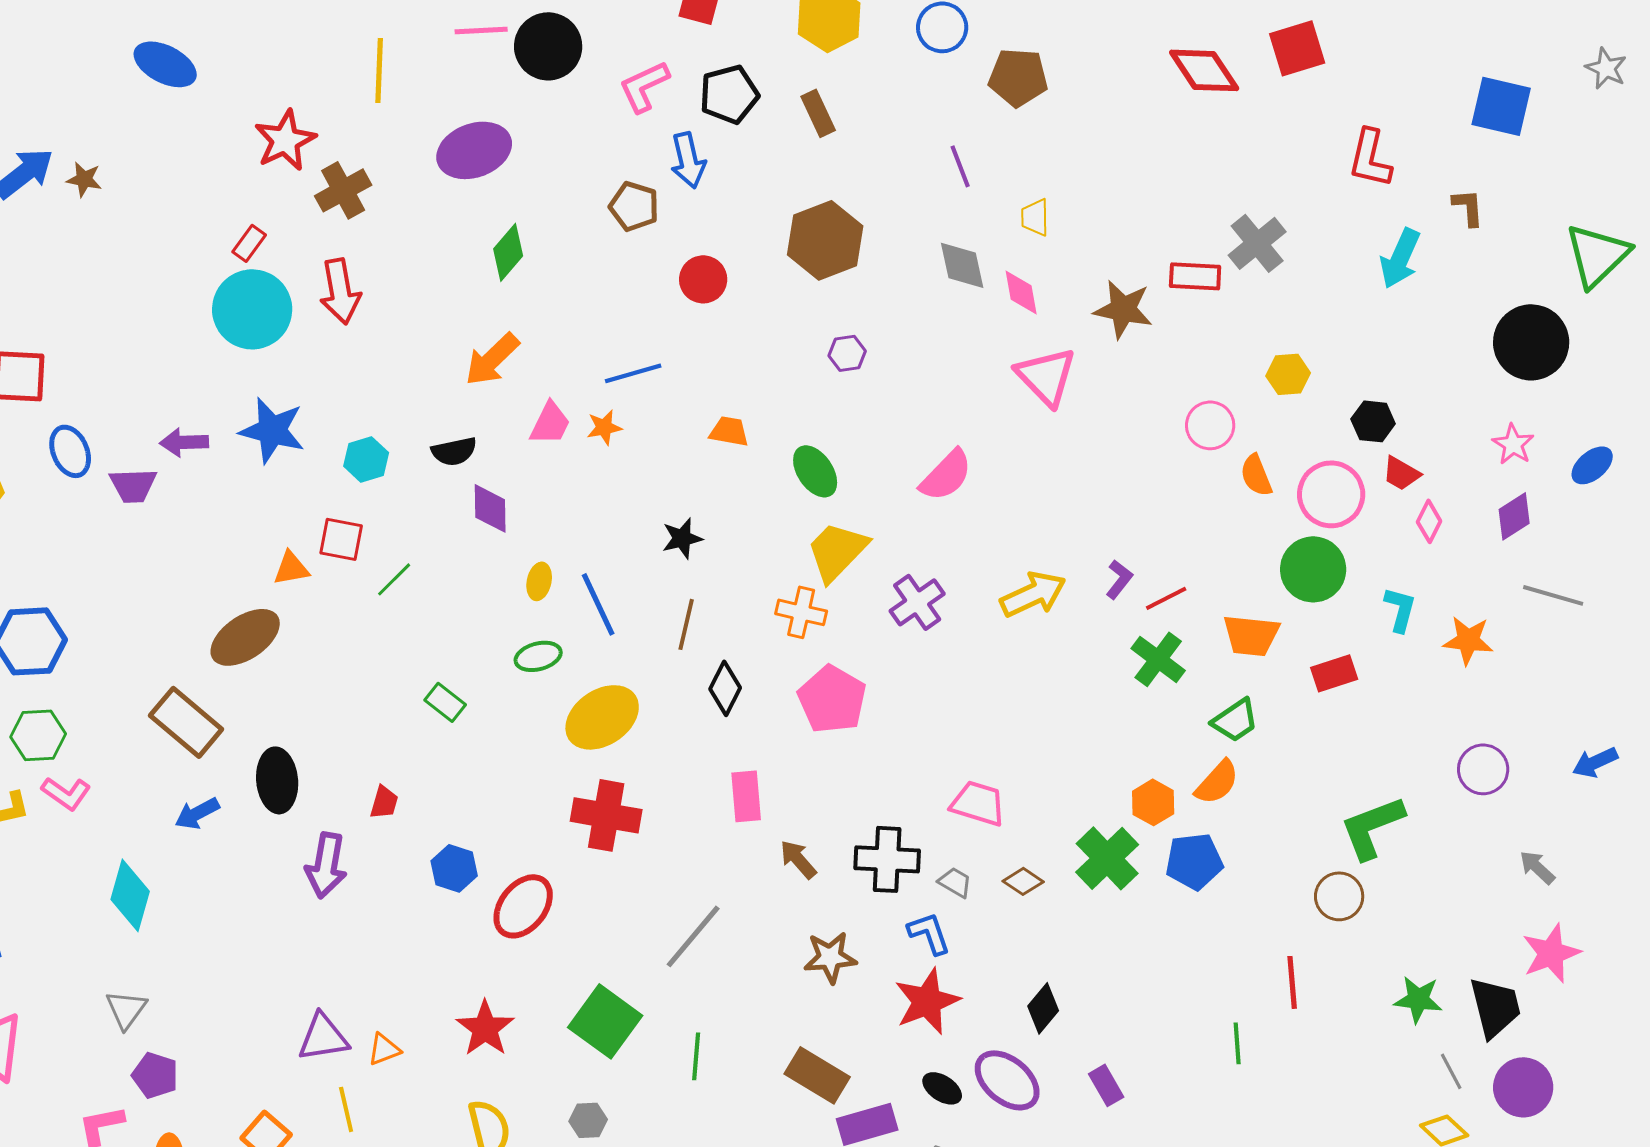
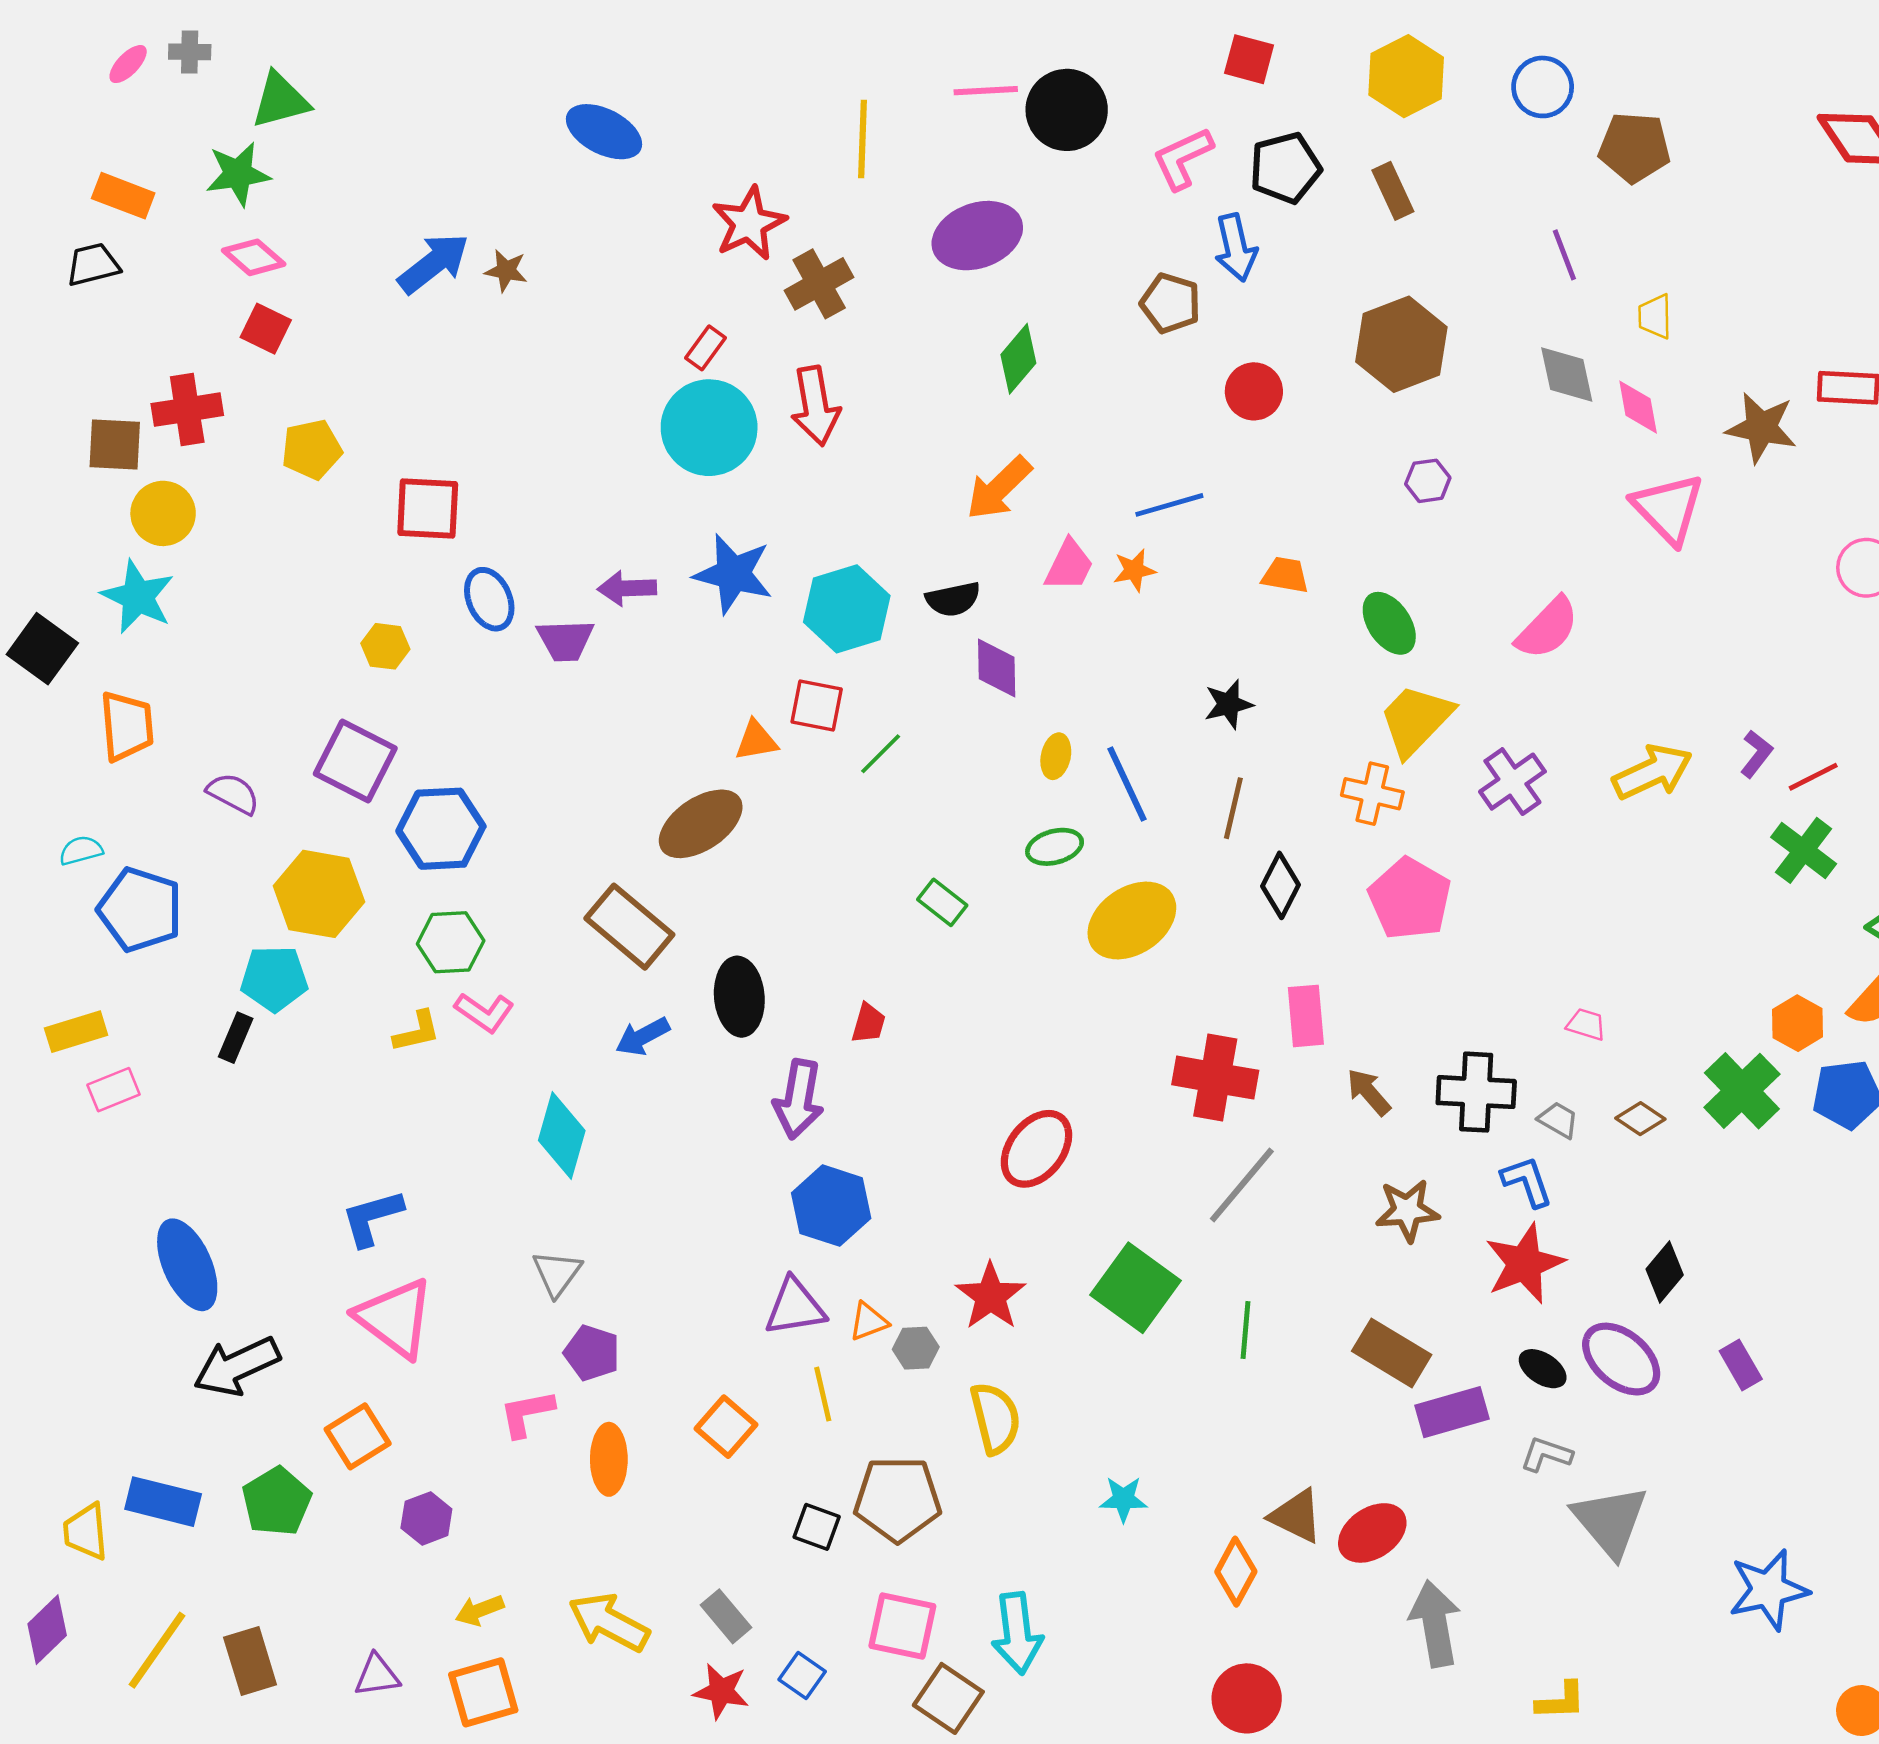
cyan hexagon: (366, 459) -> (847, 609), size x1.6
pink trapezoid: (978, 803) -> (1586, 1024), size x0.6
red cross: (606, 815) -> (1215, 1078), moved
blue hexagon: (454, 868) -> (831, 1206), moved, size x1.4
gray hexagon: (588, 1120) -> (916, 1348), moved

